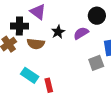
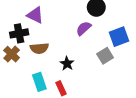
black star: (58, 32) -> (67, 64), moved
cyan rectangle: (30, 75) -> (39, 82), turned 48

